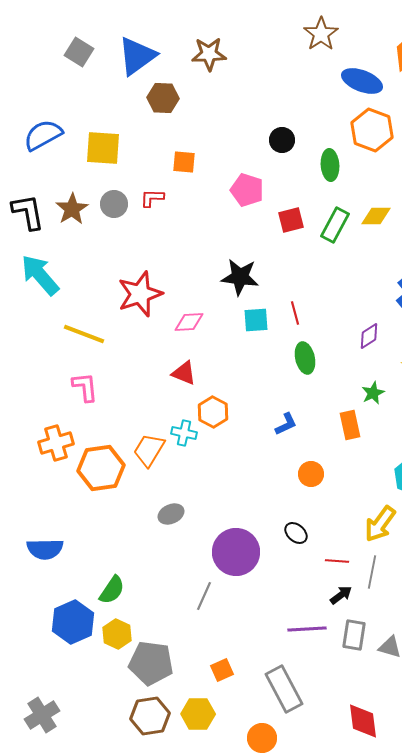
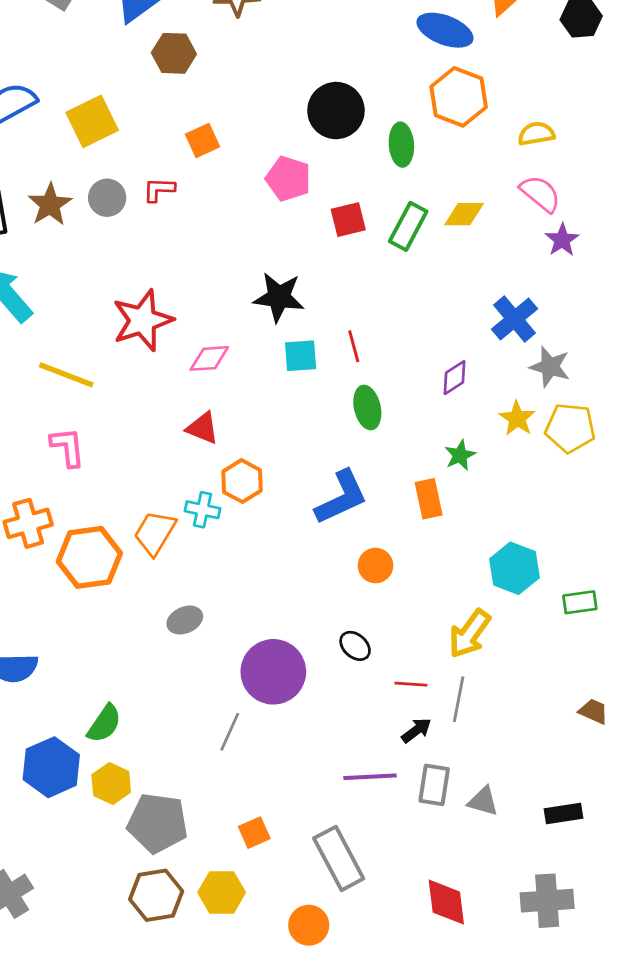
black circle: (282, 140) -> (336, 111), size x1.6
yellow square: (103, 148) -> (92, 121), turned -30
orange square: (184, 162) -> (202, 141), turned -30
blue L-shape: (286, 424) -> (341, 497), size x1.8

